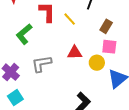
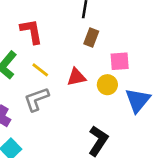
yellow line: (70, 19) -> (40, 70), moved
brown rectangle: (106, 26) -> (91, 38), moved

